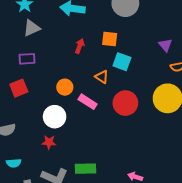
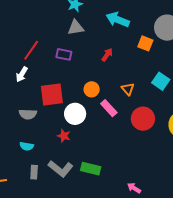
orange square: (110, 39) -> (145, 43), moved
red arrow: (80, 46) -> (107, 55), moved
cyan square: (122, 62) -> (161, 81), moved
red square: (19, 88) -> (52, 94), moved, size x1.4

